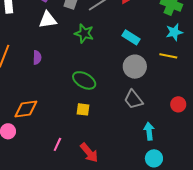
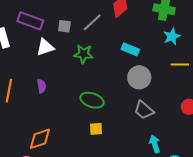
yellow line: (168, 56) -> (180, 65), moved
cyan arrow: (149, 131) -> (155, 144), moved

